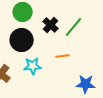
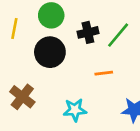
black cross: (51, 25) -> (88, 32), turned 35
cyan star: (33, 66) -> (75, 110), moved

